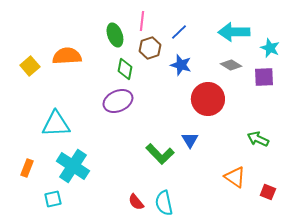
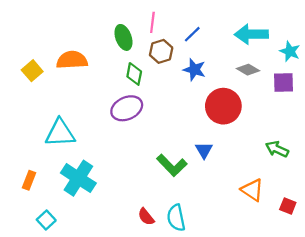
cyan square: (53, 199) -> (46, 220), moved, turned -30

